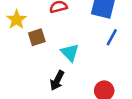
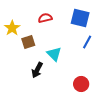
black arrow: (57, 80) -> (37, 70), moved

